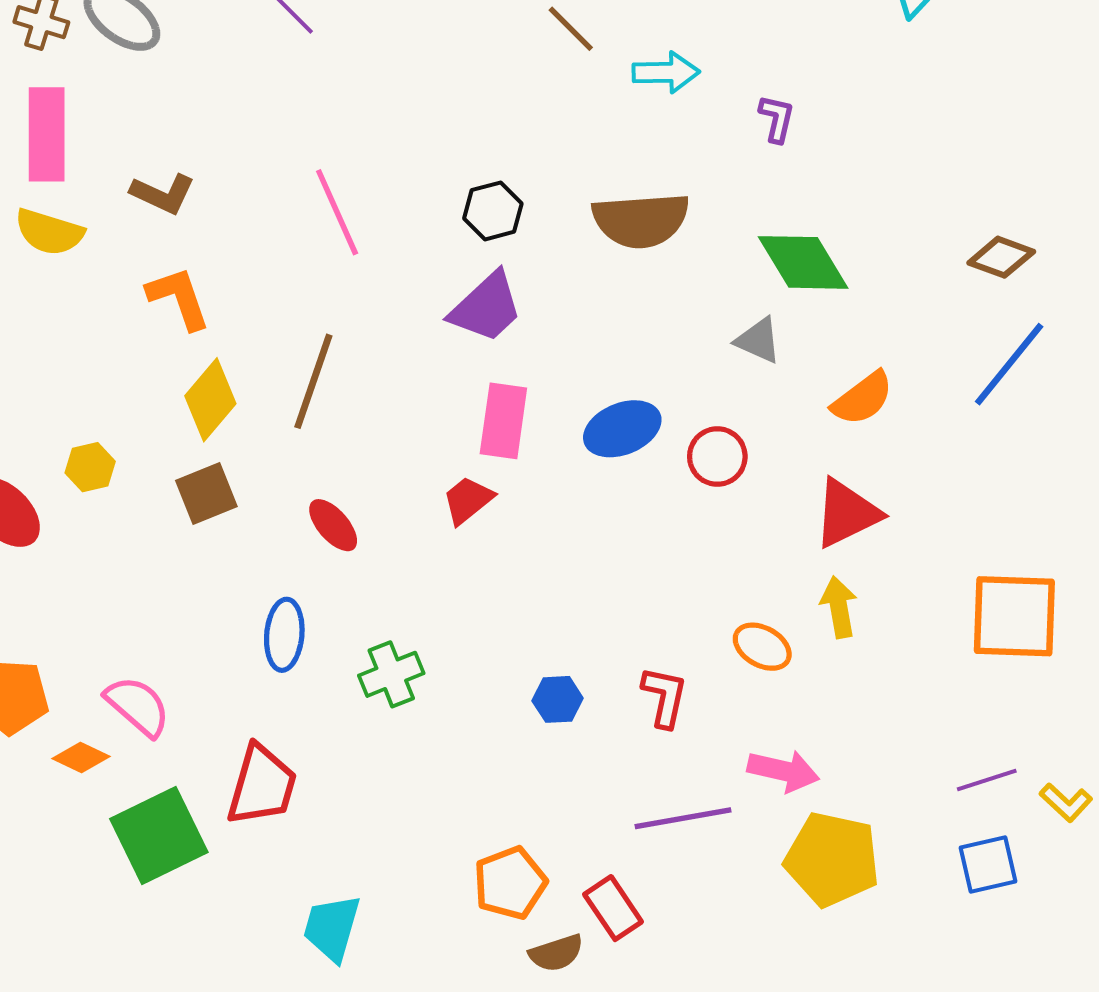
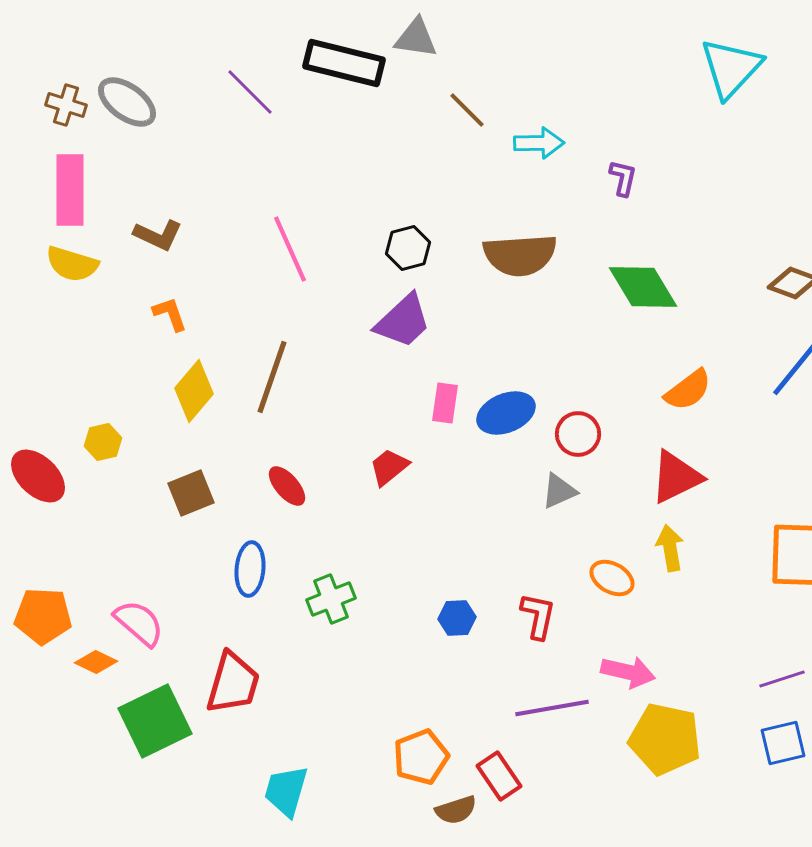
orange L-shape: (179, 298) -> (170, 314), size x0.7
gray triangle: (758, 340) -> (559, 491), moved, turned -48
pink rectangle: (503, 421) -> (445, 403), moved, size x0.7
brown square: (206, 493) -> (191, 493), moved

